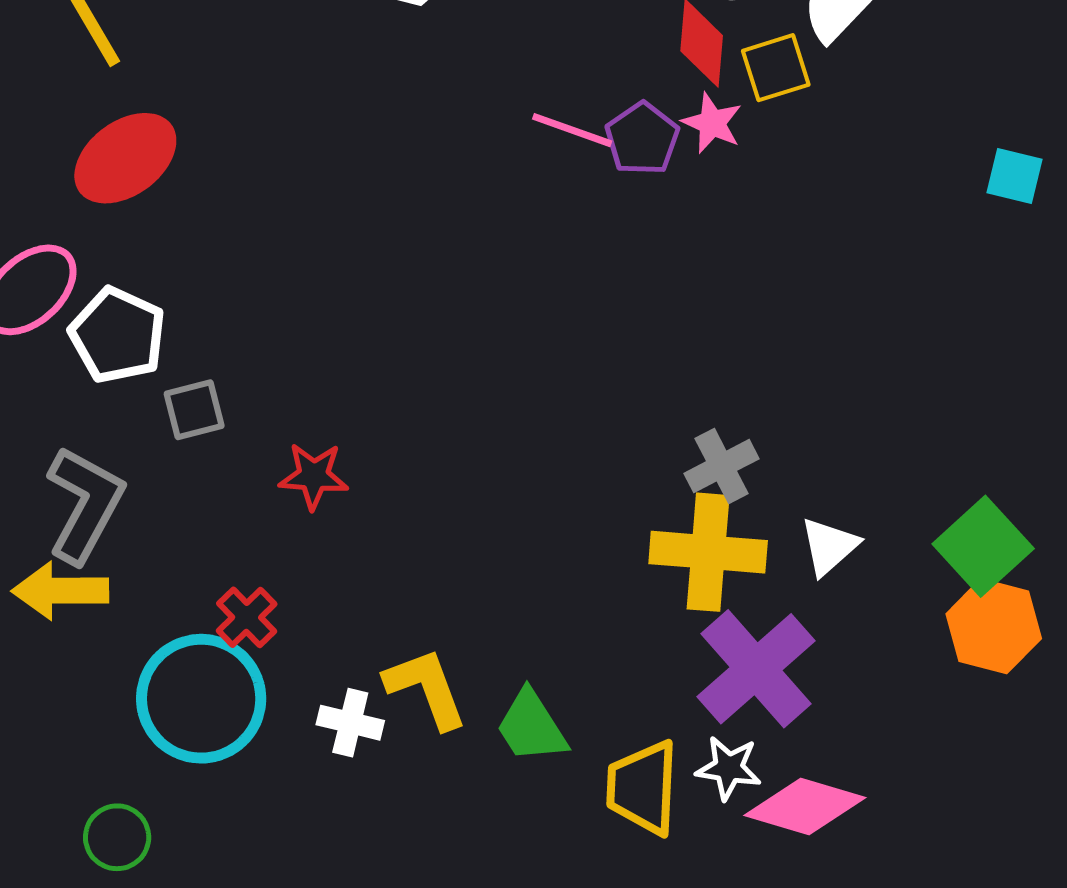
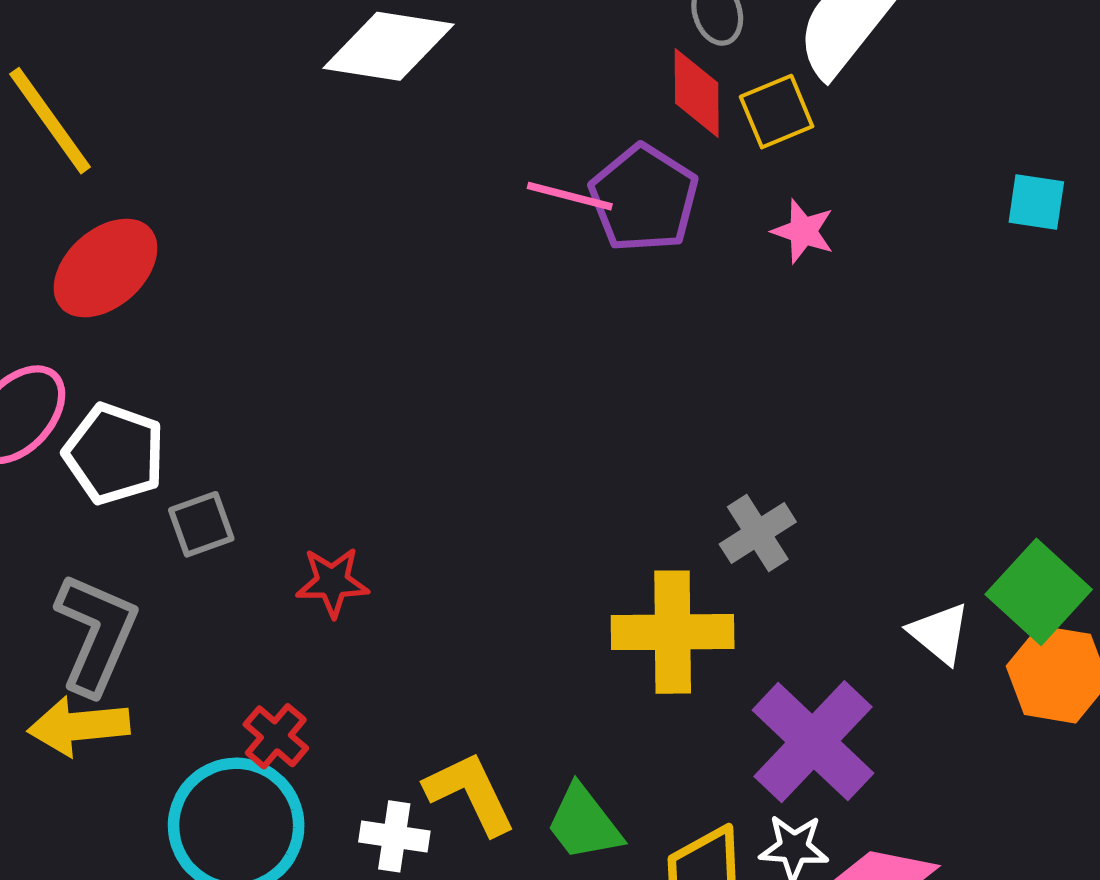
pink star: (712, 123) -> (803, 231), moved
purple pentagon: (642, 139) -> (644, 198), size x1.4
white triangle: (829, 546) -> (939, 633), moved, turned -34
yellow cross: (708, 552) -> (673, 632), moved

